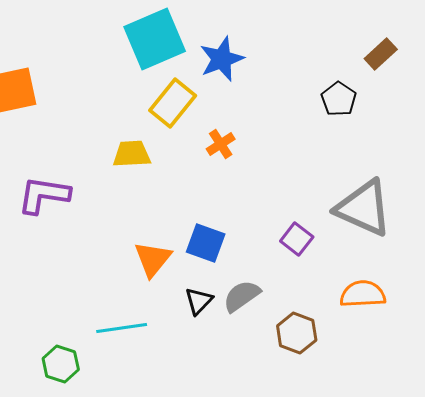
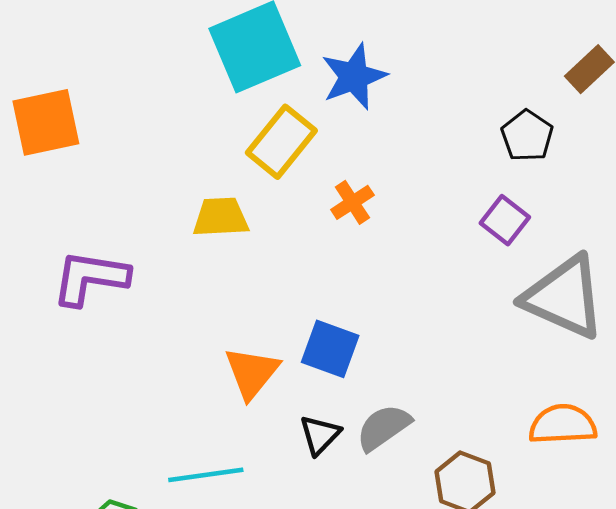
purple square: (297, 239) -> (505, 220), moved

